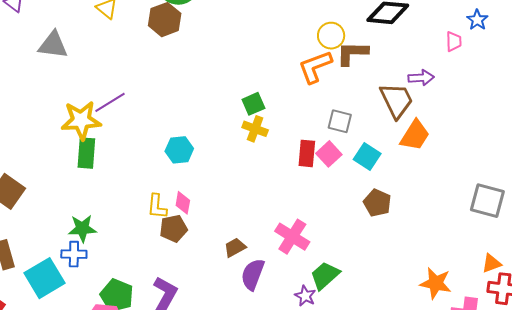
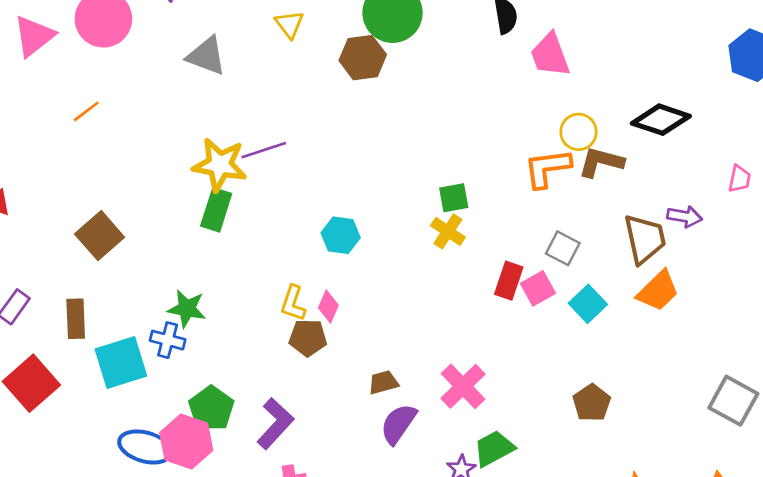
brown pentagon: (377, 203) -> (592, 403), moved

